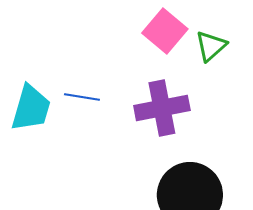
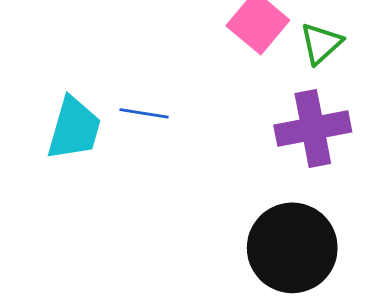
purple cross: (162, 108) -> (313, 129), moved

